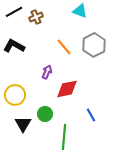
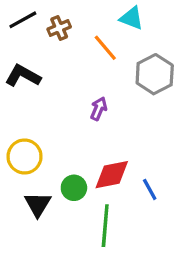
orange line: (64, 47) -> (105, 48), moved
purple arrow: (47, 72) -> (99, 109), moved
red diamond: (67, 89) -> (112, 175), moved

